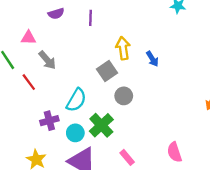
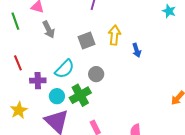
gray square: (107, 71) -> (86, 41), moved
red line: (29, 82) -> (18, 63), moved
gray circle: (124, 96) -> (96, 74), moved

